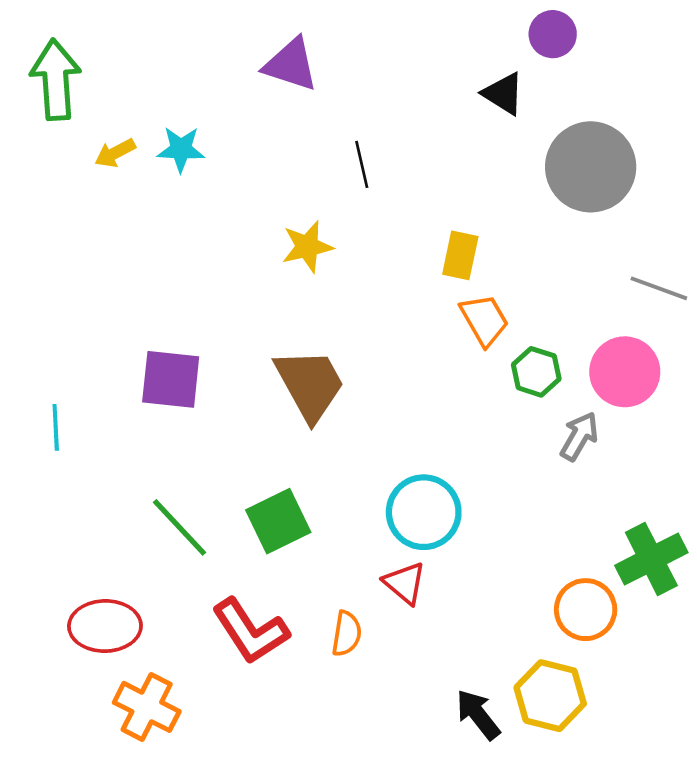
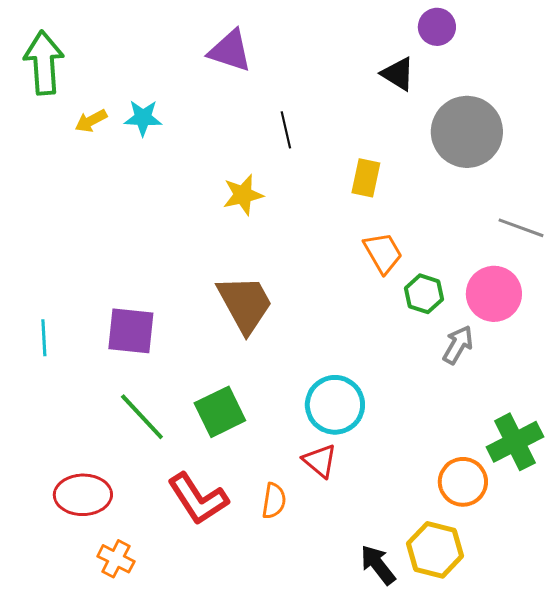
yellow rectangle: (460, 255) -> (366, 178), moved
purple square: (171, 379) -> (131, 331), moved
orange cross: (147, 707) -> (116, 559), size x0.7

